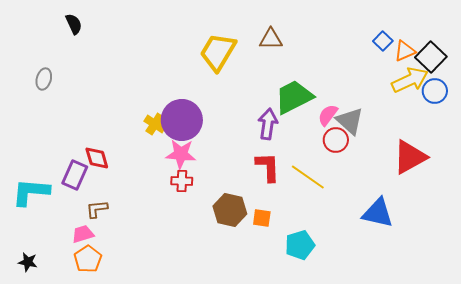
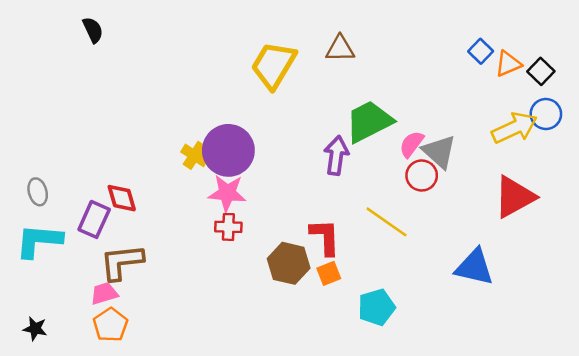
black square: (431, 57) -> (541, 71), size x0.7
gray ellipse: (44, 79) -> (38, 192), moved, turned -30
yellow arrow: (410, 80) -> (515, 128), moved
red L-shape: (268, 167) -> (325, 237), moved
brown L-shape: (97, 209) -> (122, 262), size x1.6
orange square: (262, 218) -> (329, 273), turned -30

